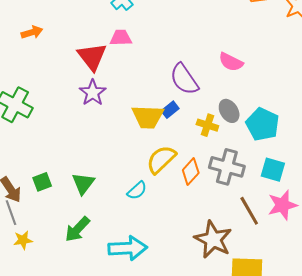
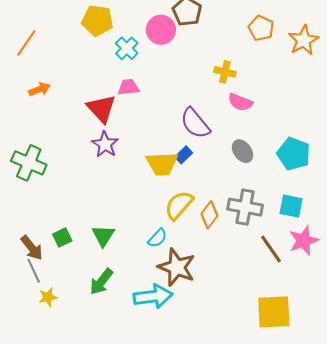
cyan pentagon: (263, 124) -> (294, 154), moved
yellow cross: (207, 125) -> (225, 72), moved
brown star: (213, 239) -> (177, 267), moved

